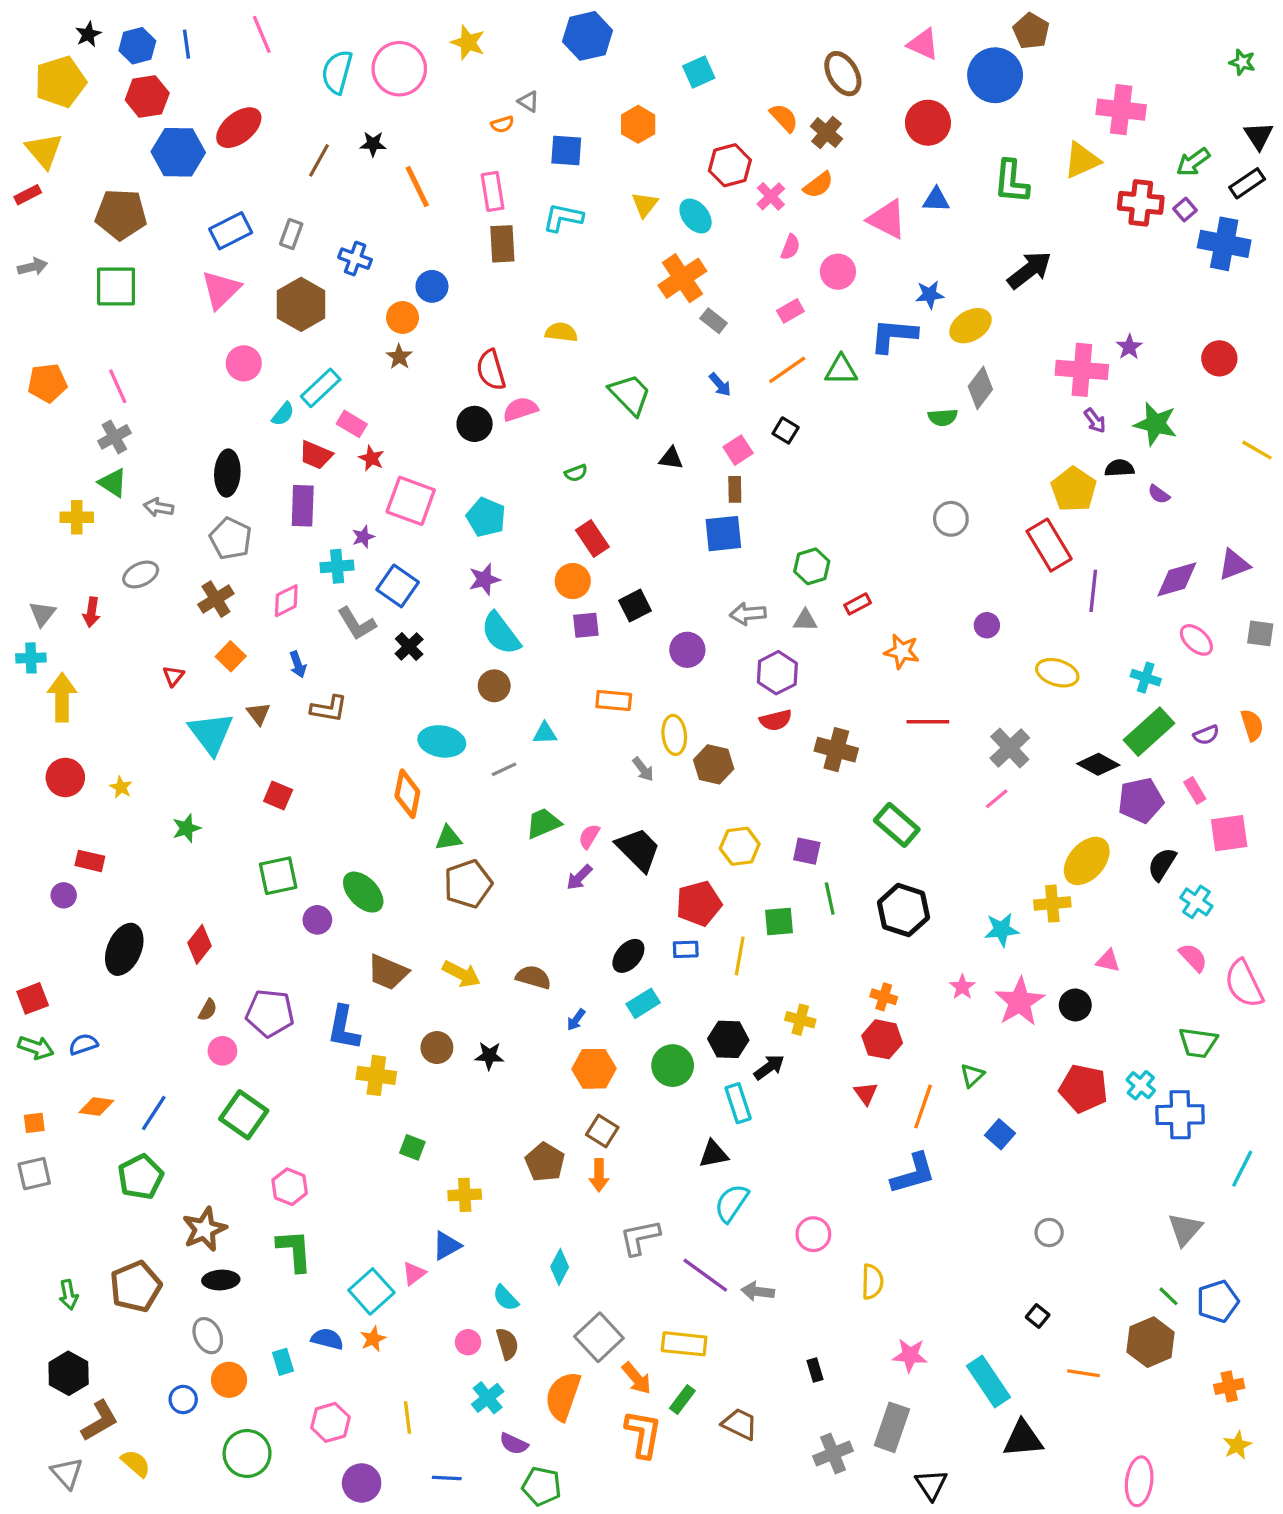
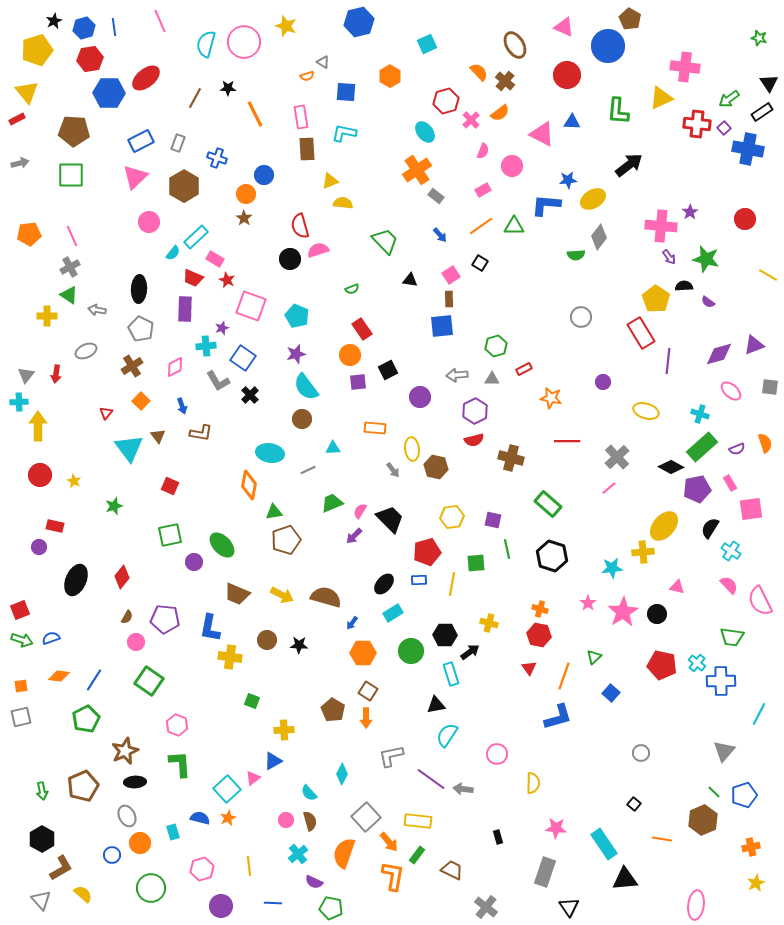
yellow triangle: (645, 205) -> (330, 181), moved, turned 30
brown semicircle: (533, 977) -> (326, 597), size x1.4
gray cross: (833, 1454) -> (486, 907), moved, turned -30

